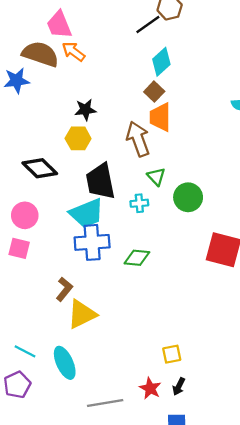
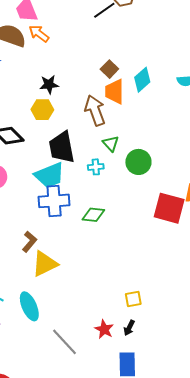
cyan diamond: (161, 62) -> (142, 80), moved
yellow square: (172, 354) -> (133, 299), moved
gray line: (105, 403) -> (65, 342), turned 56

